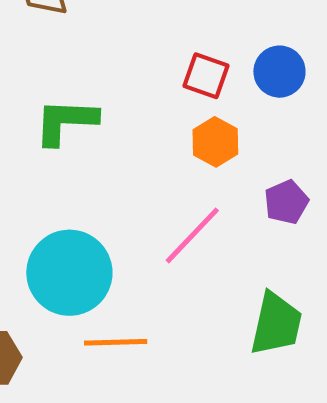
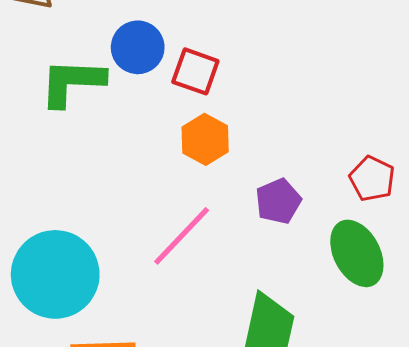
blue circle: (279, 72) -> (138, 47), moved
green L-shape: (66, 122) -> (72, 82), moved

